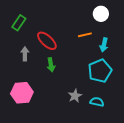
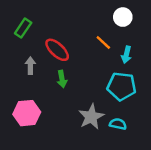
orange line: (85, 35) -> (103, 43), turned 56
cyan pentagon: (100, 71) -> (122, 86), turned 30
gray star: (75, 96) -> (91, 117), size x1.5

